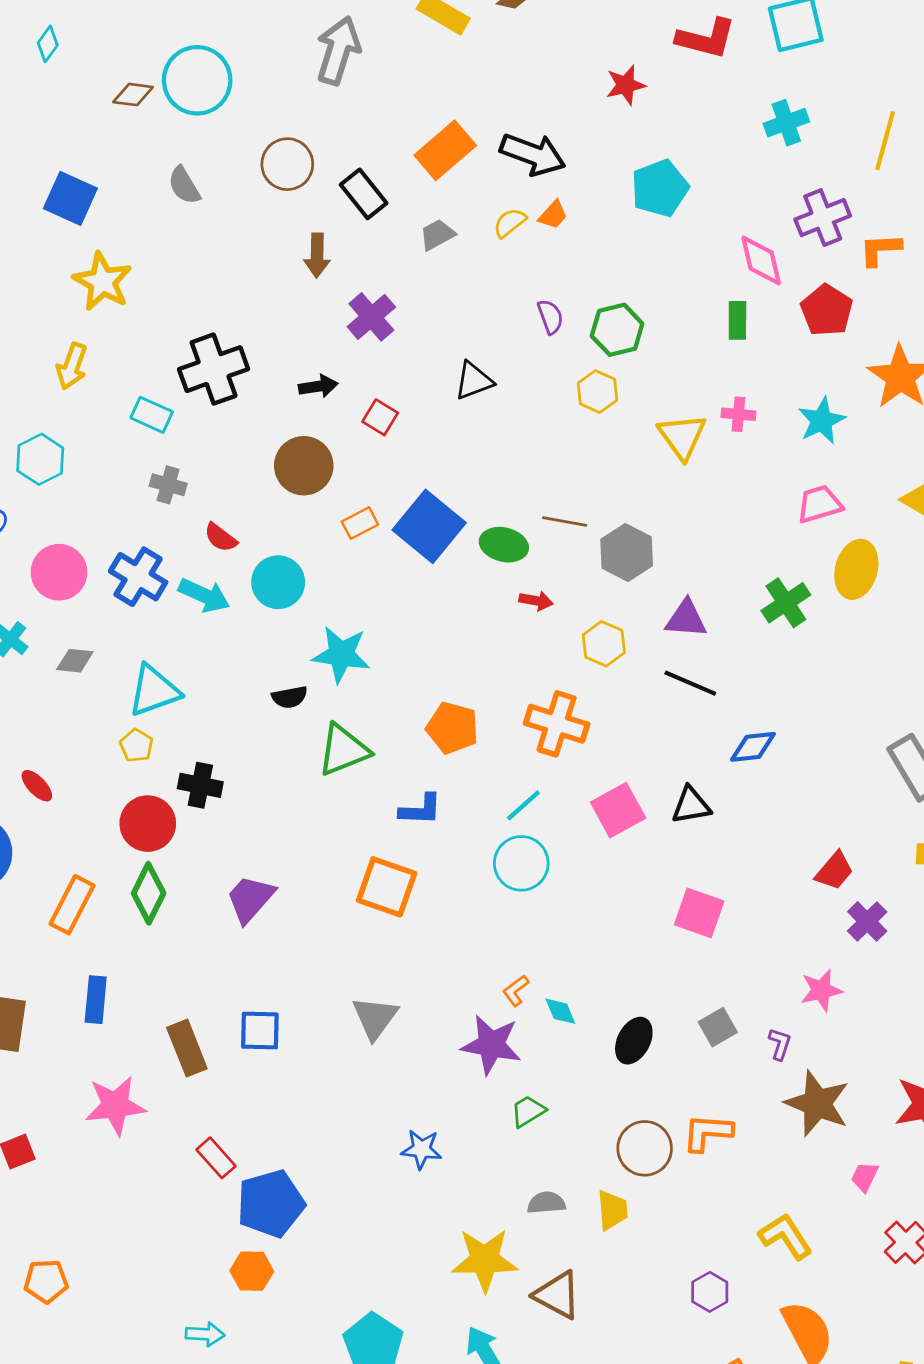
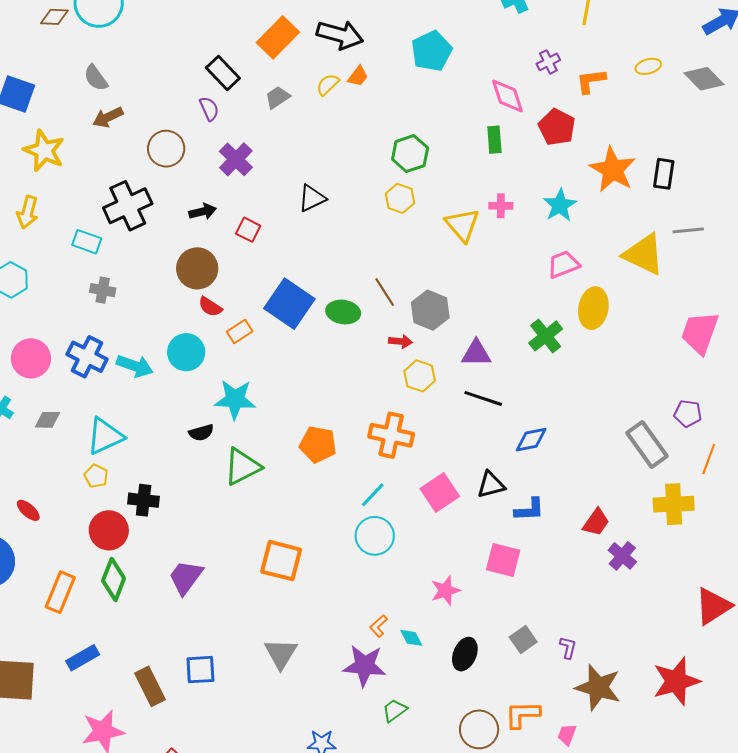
brown circle: (287, 164) -> (166, 149), moved
purple cross: (823, 218) -> (548, 62), size x0.6
brown arrow: (317, 255) -> (108, 117), moved, turned 68
purple semicircle: (550, 317) -> (209, 109), moved
brown line: (565, 522) -> (385, 292), turned 52
orange rectangle: (360, 523) -> (240, 331), moved
red semicircle: (221, 537) -> (210, 307), moved
red arrow: (536, 601) -> (400, 341), moved
blue L-shape: (421, 810) -> (529, 510), moved
pink star: (821, 990) -> (445, 591), moved
blue rectangle: (96, 1000) -> (83, 658), turned 60
pink trapezoid: (865, 1177) -> (567, 735), moved

